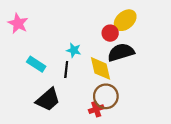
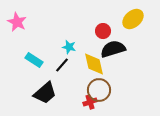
yellow ellipse: (125, 20) -> (133, 19), moved
black line: (66, 70) -> (62, 65), turned 35

